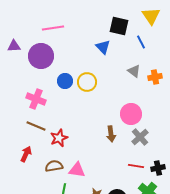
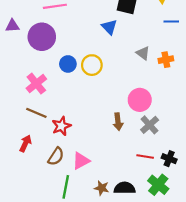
blue line: (141, 42) -> (171, 22), moved, turned -64
pink cross: (36, 99) -> (36, 84), turned 30
brown semicircle: (54, 166) -> (56, 156), turned 132
black cross: (158, 168) -> (169, 159), turned 32
pink triangle: (77, 170) -> (81, 161), turned -36

